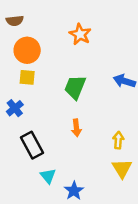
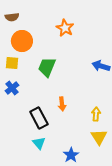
yellow square: (27, 77) -> (12, 63), moved
green trapezoid: (75, 87) -> (47, 67), moved
black rectangle: (32, 145) -> (39, 118), moved
blue star: (74, 191) -> (71, 155), moved

